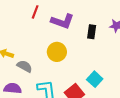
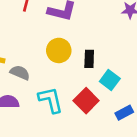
black rectangle: (92, 32) -> (89, 59), moved

